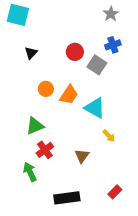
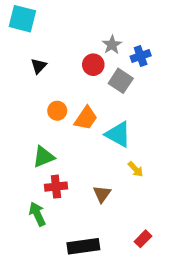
gray star: (111, 14) -> (112, 45), moved
red cross: (45, 150) -> (56, 187), turned 30

